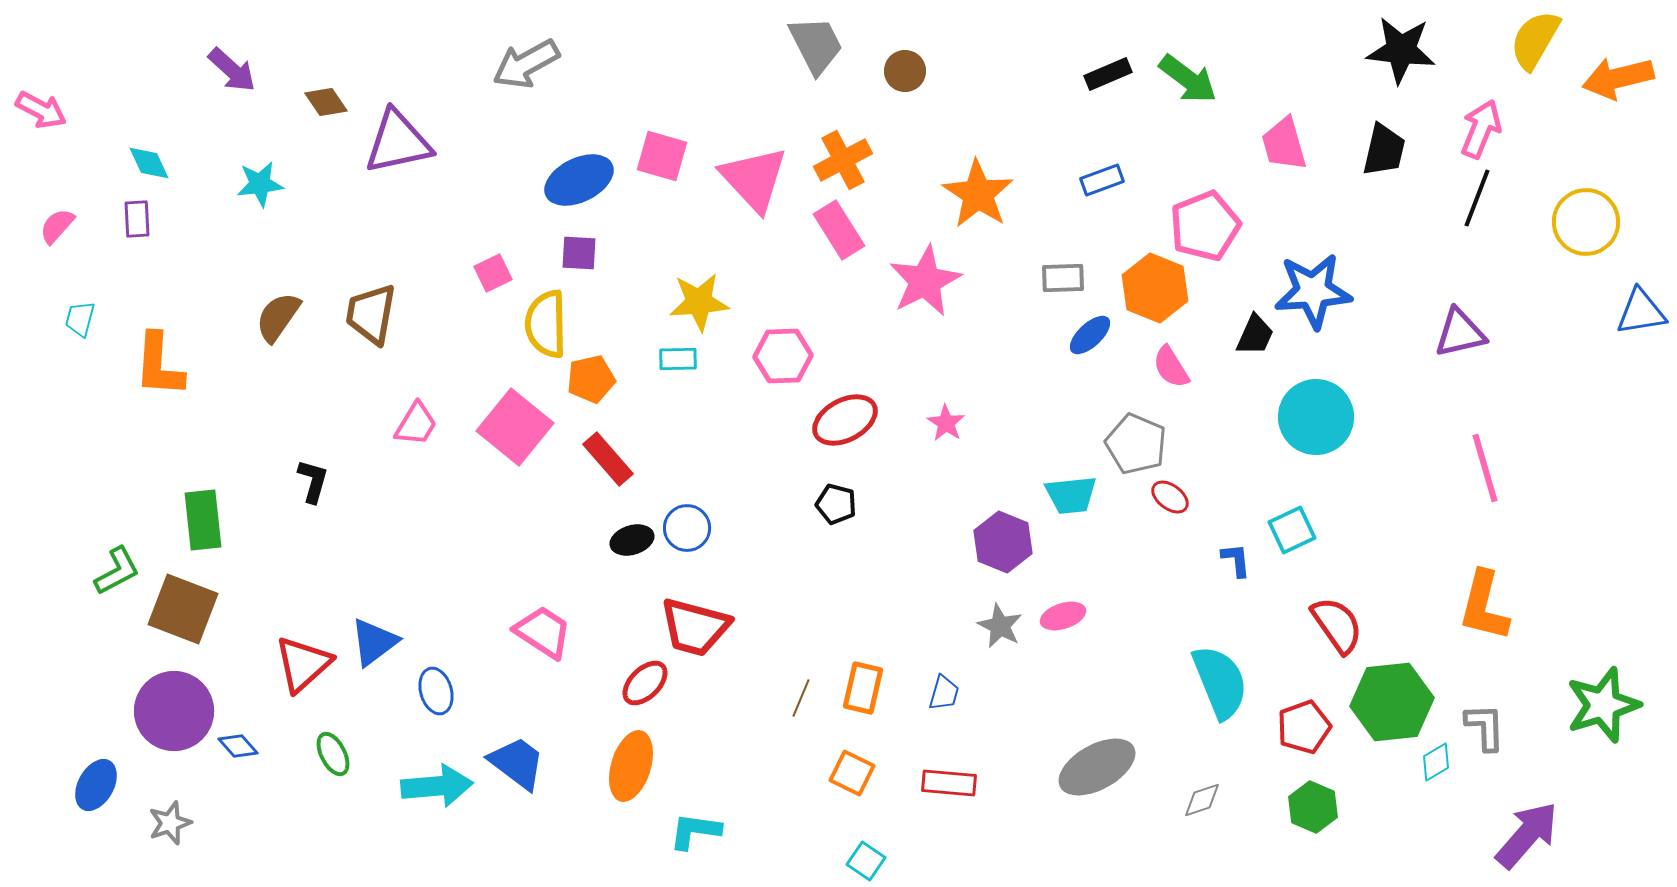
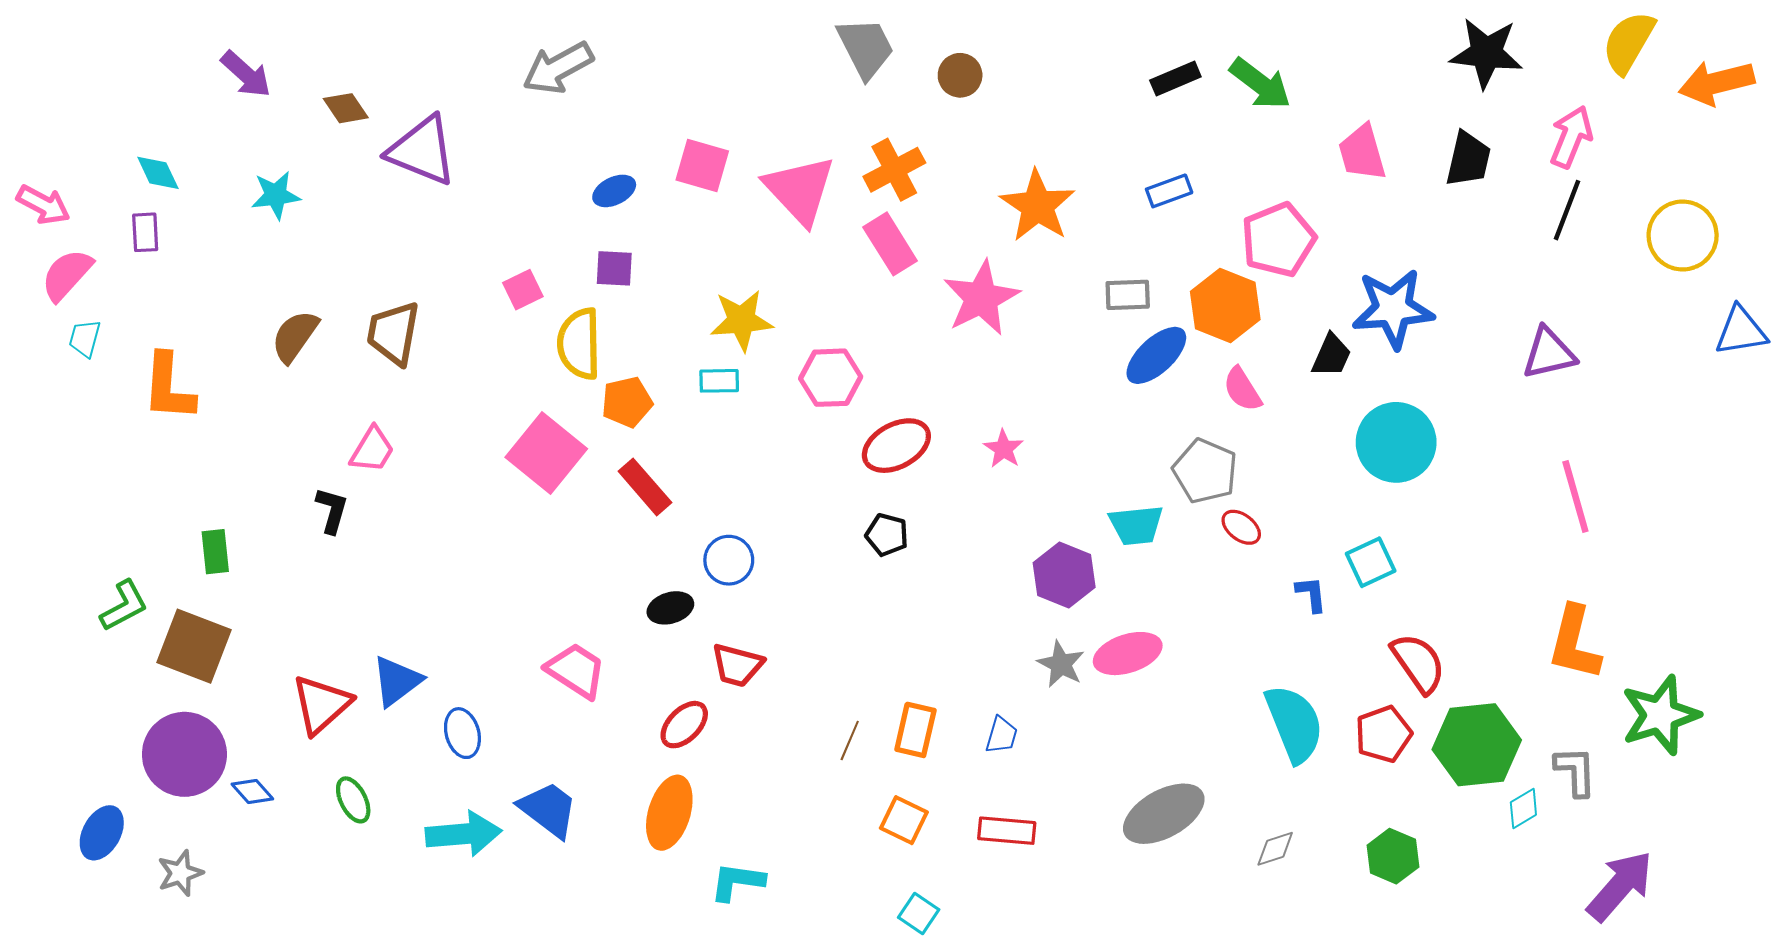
pink arrow: (41, 110) -> (43, 205), moved
purple triangle: (398, 142) -> (422, 151), turned 34
blue ellipse: (579, 180) -> (614, 191), size x0.6
pink semicircle: (57, 226) -> (67, 275), moved, size x1.4
blue ellipse: (1090, 335) -> (1156, 355), size x1.4
pink trapezoid: (416, 424) -> (372, 450), moved
green rectangle: (203, 520) -> (215, 552), size x0.7
black ellipse: (632, 540) -> (670, 608), moved
pink ellipse: (1063, 616) -> (1128, 654), size x1.4
red trapezoid: (695, 627) -> (737, 665), size x0.7
green star: (1603, 705) -> (1660, 715), moved
red pentagon: (1304, 727) -> (1383, 734), moved

